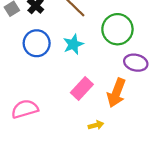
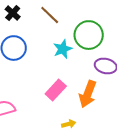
cyan star: (73, 44) -> (63, 49), moved

